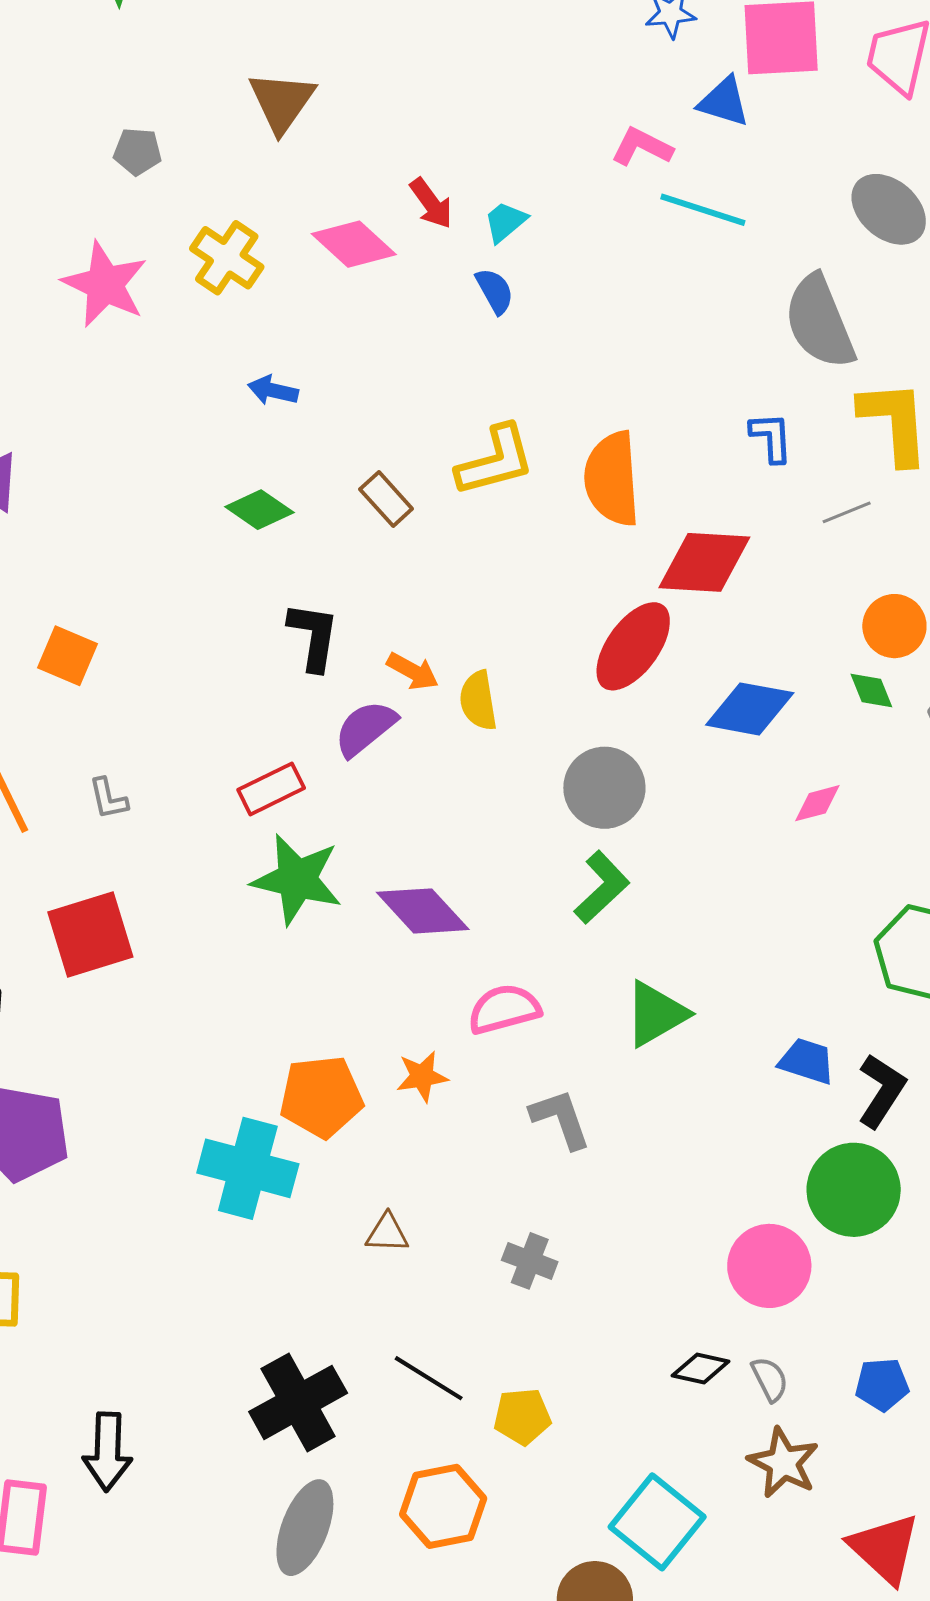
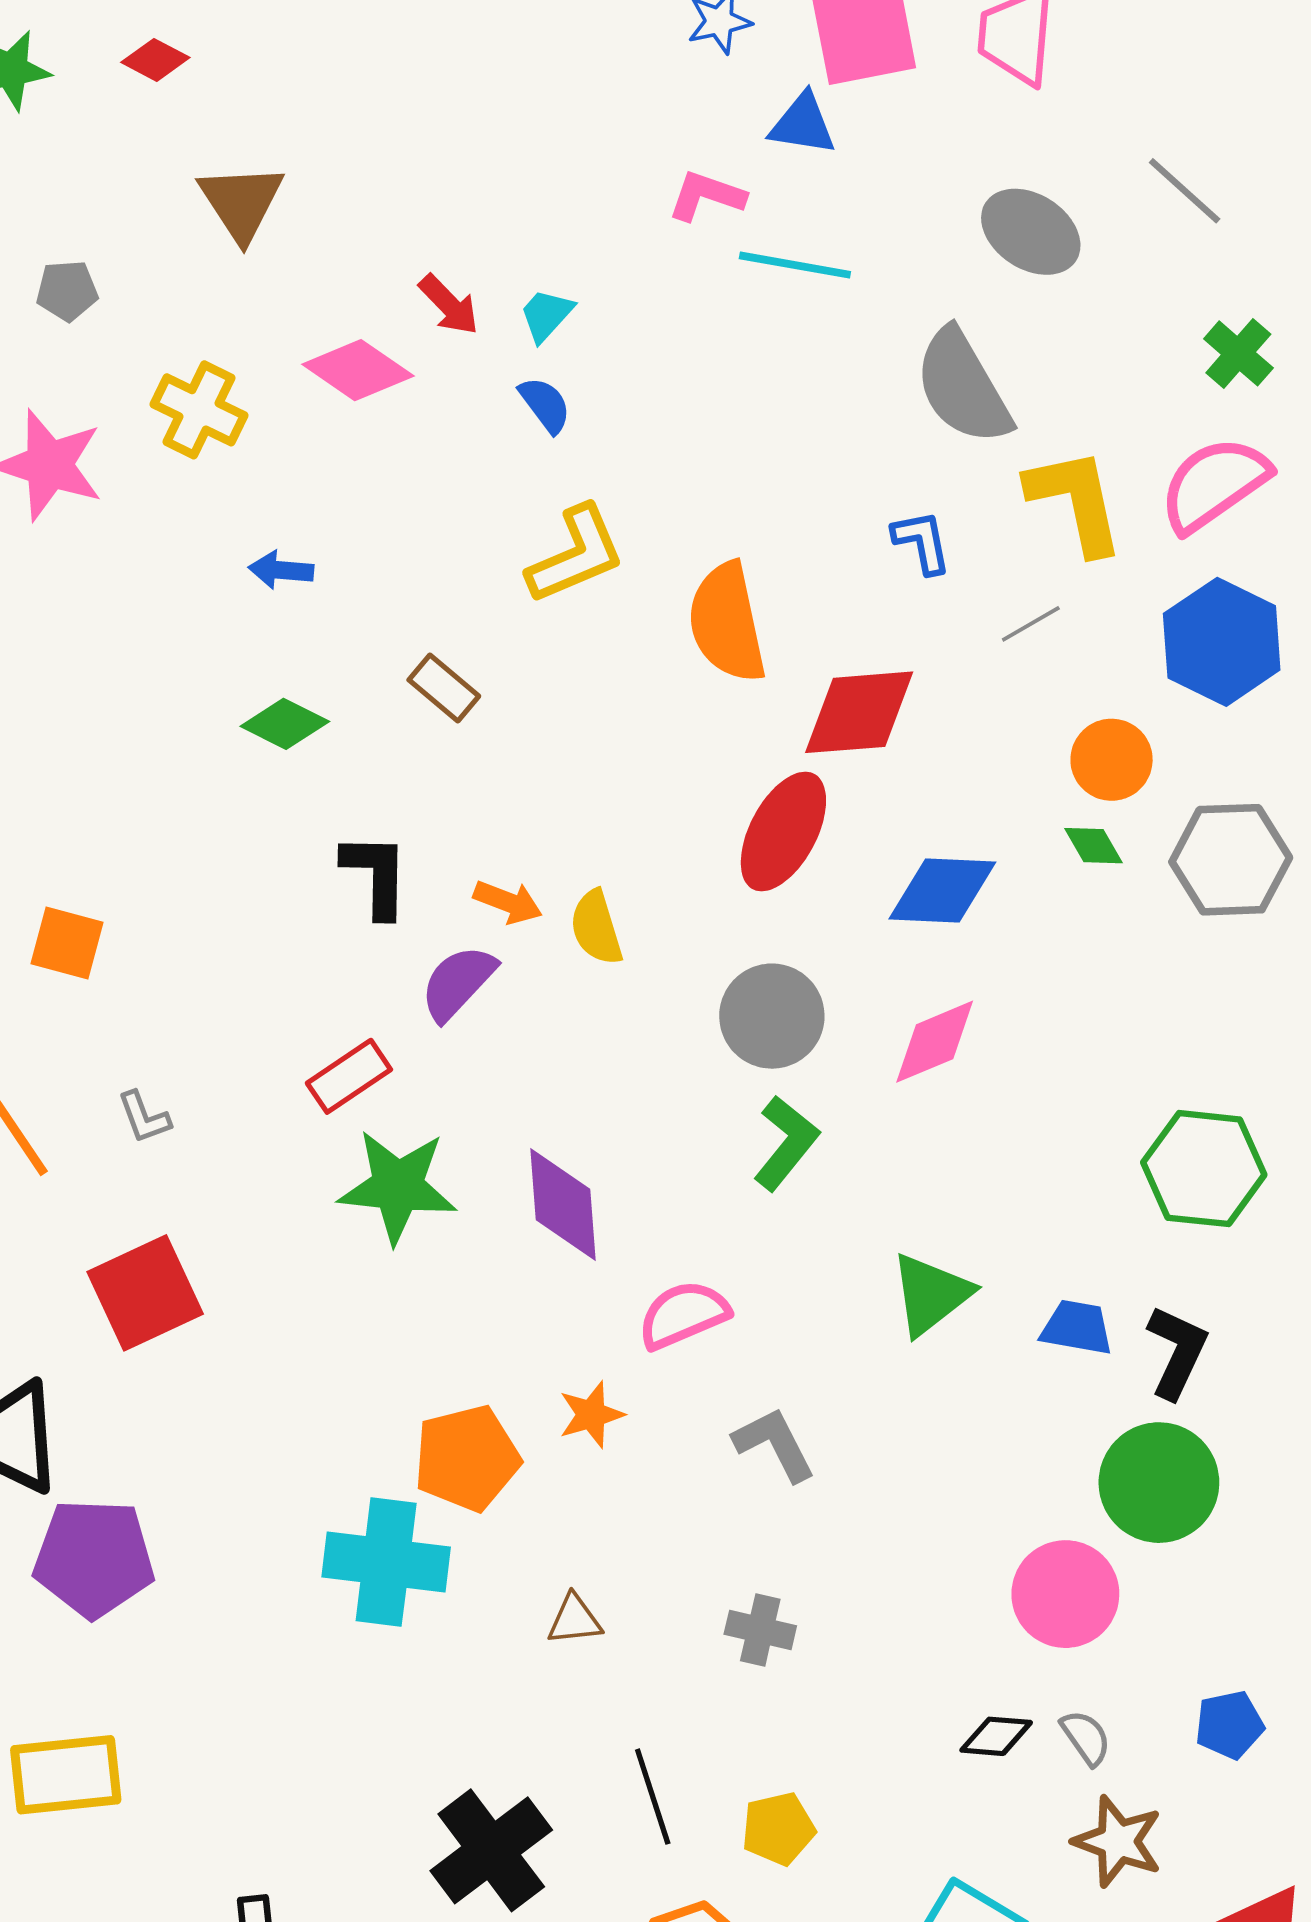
yellow L-shape: (495, 461) -> (576, 555), moved
pink diamond: (817, 803) -> (935, 1042), moved, size x1.5
purple diamond: (423, 911) -> (563, 1204), turned 46
green triangle: (656, 1014) -> (931, 1294), moved
black line: (429, 1378) -> (653, 1797), turned 48

